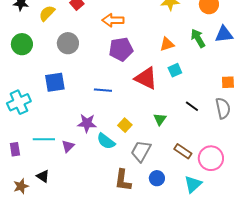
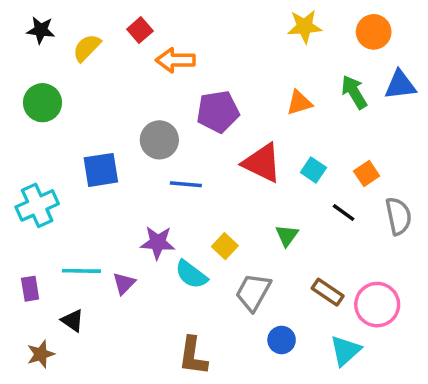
orange arrow: (113, 20) -> (175, 60), moved
gray circle: (68, 43) -> (159, 140), moved
cyan square: (175, 70) -> (313, 170), moved, turned -32
orange square: (228, 82) -> (367, 174), moved, turned -32
black triangle: (43, 176) -> (73, 321), moved
brown L-shape: (123, 180) -> (193, 356), moved

